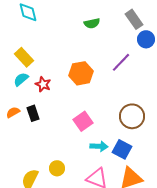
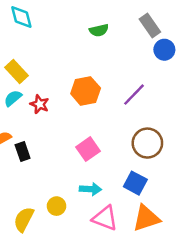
purple line: (121, 62) -> (134, 95), moved
black rectangle: (33, 113) -> (23, 152), moved
cyan arrow: (99, 146) -> (90, 189), moved

